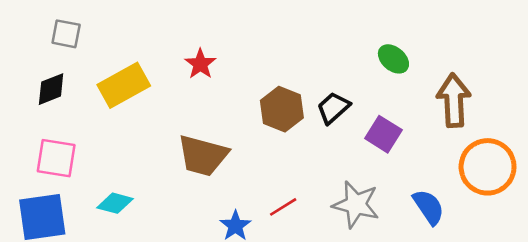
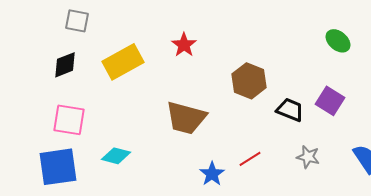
black trapezoid: (333, 108) -> (290, 110), moved, turned 64
gray star: (356, 204) -> (308, 157), size x0.6

